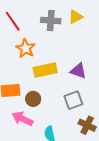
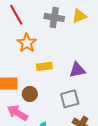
yellow rectangle: (45, 70) -> (44, 66), size x0.7
purple triangle: (78, 71) -> (77, 70), turned -36

